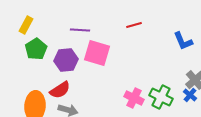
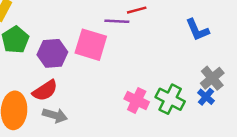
purple line: (80, 30) -> (117, 21), moved

